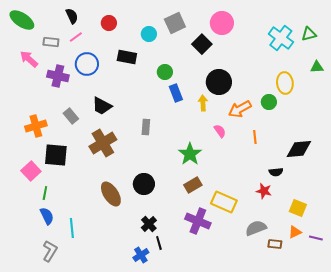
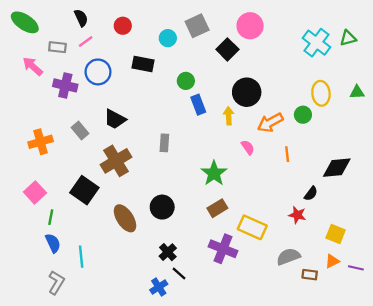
green triangle: (317, 67) -> (357, 92), moved
black square: (56, 155) -> (84, 190), moved, turned 30
black semicircle: (276, 172) -> (311, 194), turned -48
black line: (159, 243) -> (179, 274), turned -32

